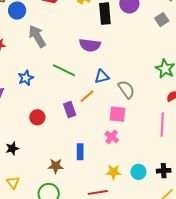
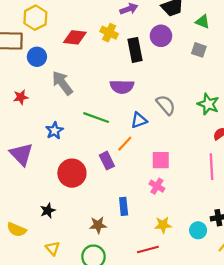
gray square: (162, 20) -> (199, 50), turned -32
gray semicircle: (126, 89) -> (166, 105), moved
red circle: (37, 117) -> (72, 173), size x1.6
cyan circle: (138, 172) -> (198, 230), moved

